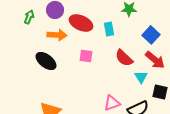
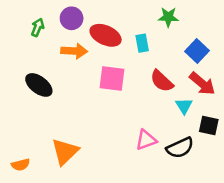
pink square: (86, 56) -> (112, 78), size x1.5
black ellipse: (46, 61) -> (39, 85), moved

